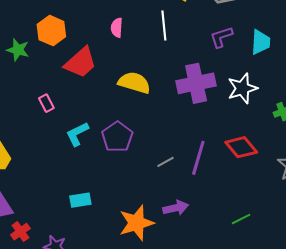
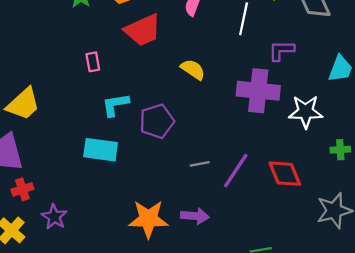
purple L-shape: (221, 37) -> (281, 51), moved
yellow semicircle: (134, 83) -> (193, 69), size x0.7
cyan rectangle: (80, 200) -> (101, 150), moved, size x1.4

